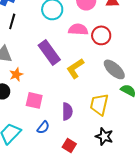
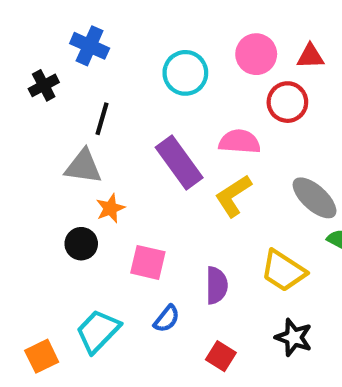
black line: (12, 21) -> (102, 119), moved
pink semicircle: (78, 29) -> (240, 142), moved
red circle: (101, 35) -> (287, 102), moved
yellow trapezoid: (99, 104) -> (283, 271), turned -70

